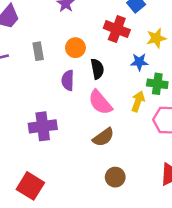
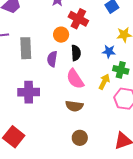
red cross: (117, 29) -> (78, 19), moved
gray rectangle: (38, 51) -> (26, 48), moved, size x1.5
brown semicircle: (103, 137) -> (74, 106), turned 36

